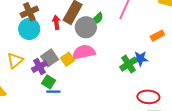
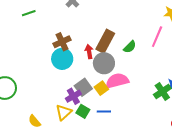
gray circle: (86, 27) -> (104, 63), moved
yellow triangle: (15, 60) -> (64, 112), moved
blue line: (53, 92) -> (104, 111), moved

